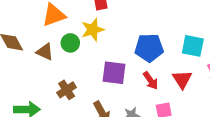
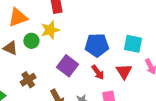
purple square: (114, 73) -> (68, 66), turned 30

